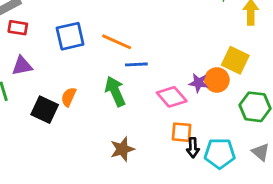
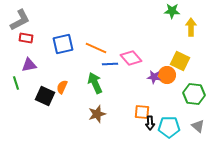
pink diamond: (172, 97) -> (131, 58), moved
brown star: (122, 149) -> (97, 114), moved

